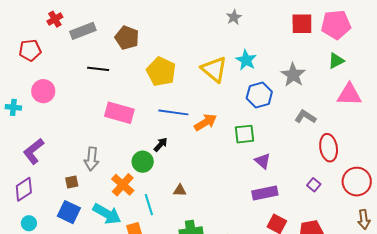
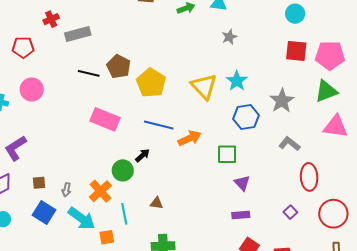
brown pentagon: (127, 38) -> (119, 66), moved
green triangle: (336, 61) -> (326, 91), size x1.4
gray arrow: (92, 159) -> (66, 190), moved, size x0.6
brown square: (72, 182) -> (39, 183), moved
purple rectangle: (265, 193) -> (241, 215), size x0.7

